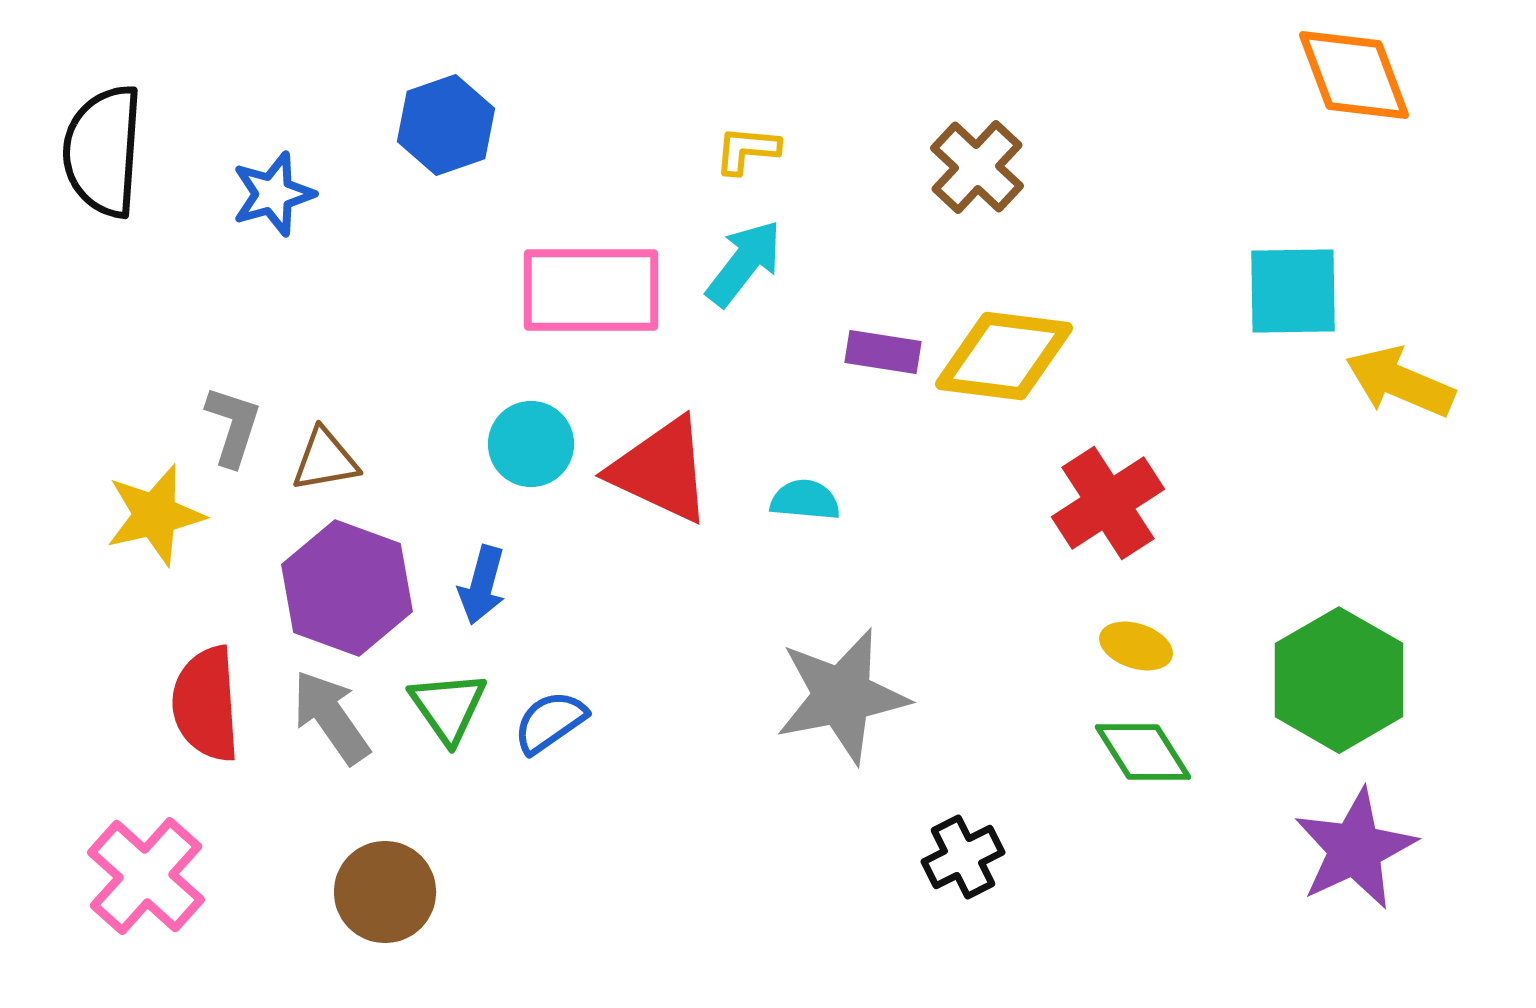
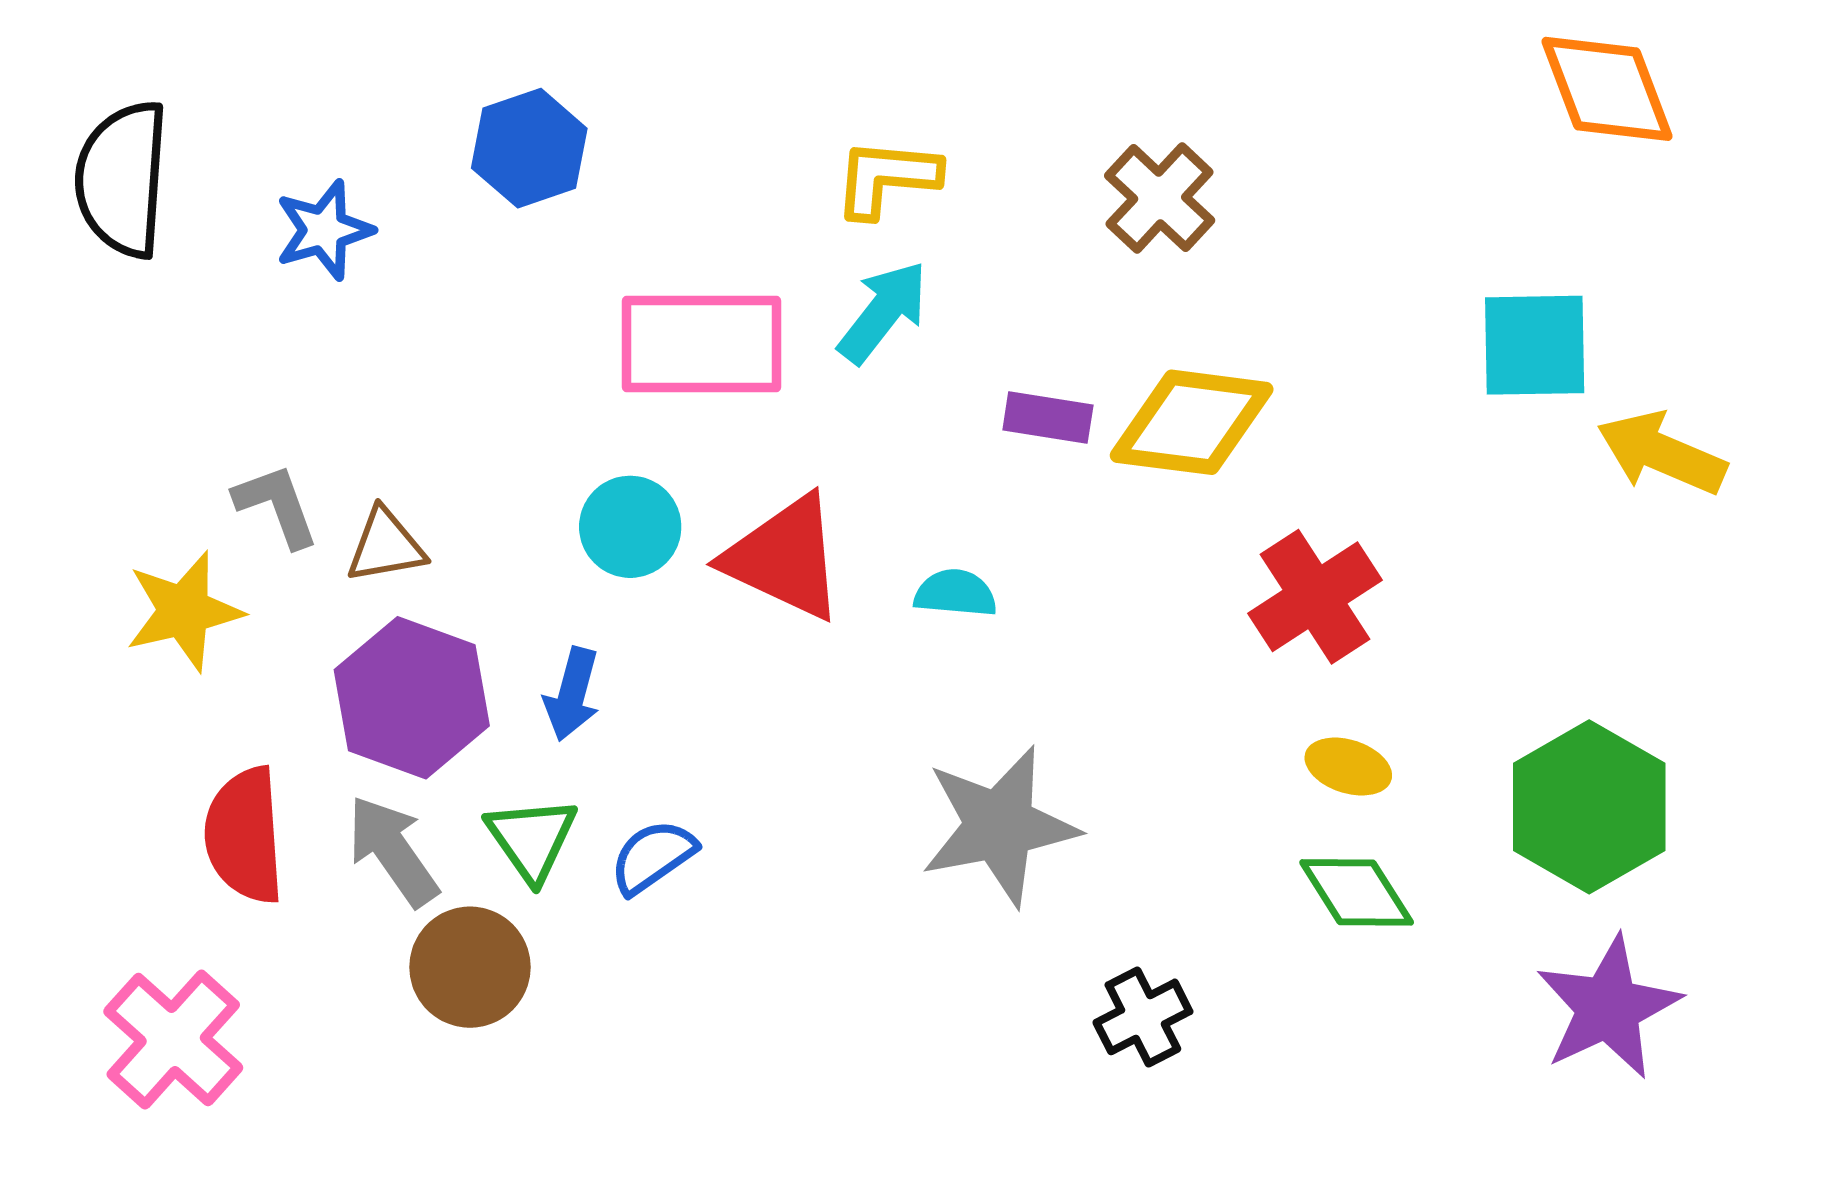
yellow L-shape: (747, 150) -> (887, 178), size x1.4
gray L-shape: (233, 426) -> (277, 505), turned -38
brown circle: (385, 892) -> (470, 967), moved

